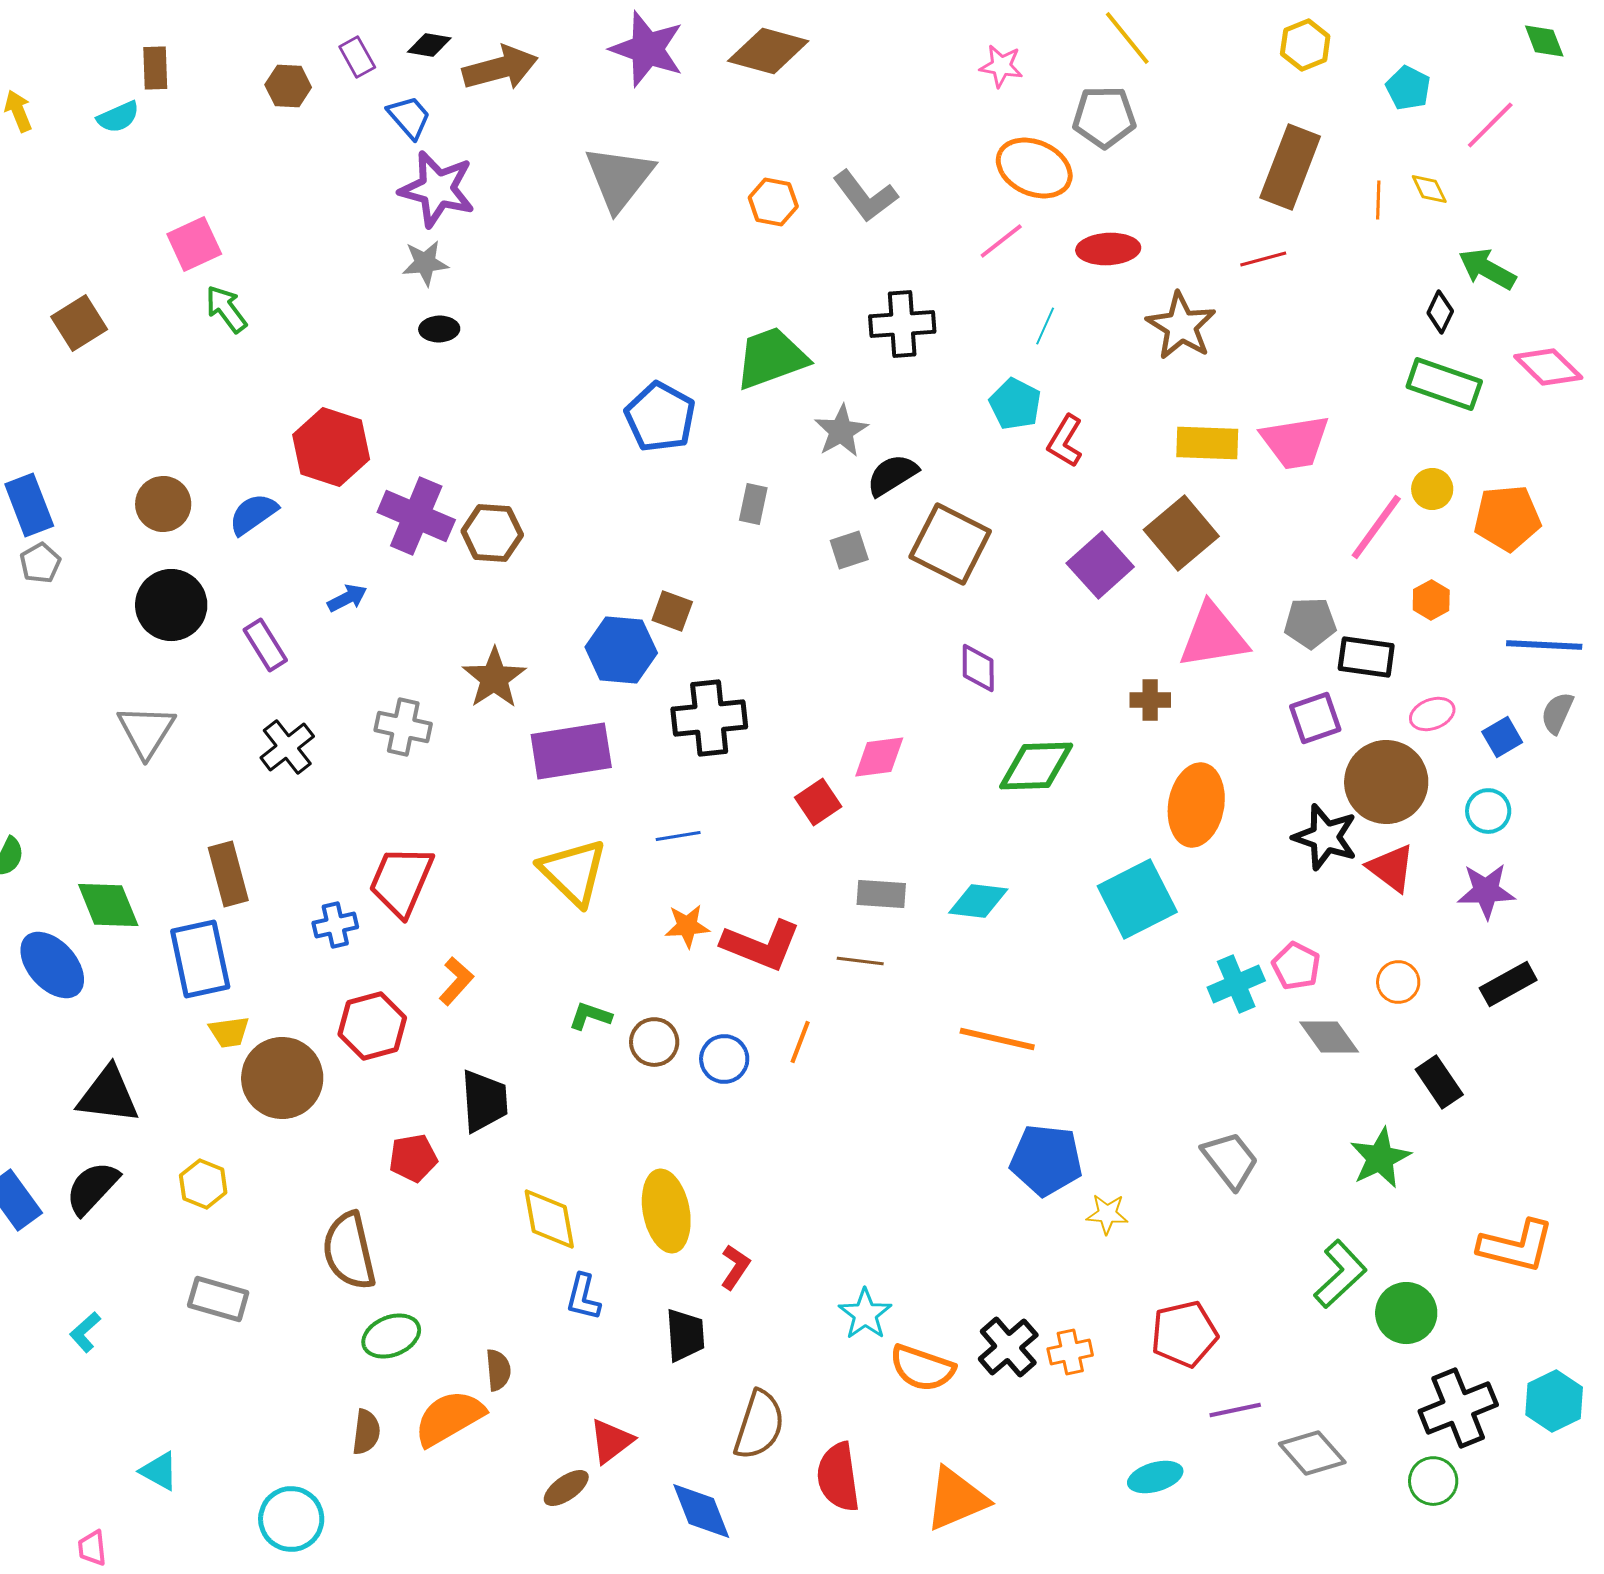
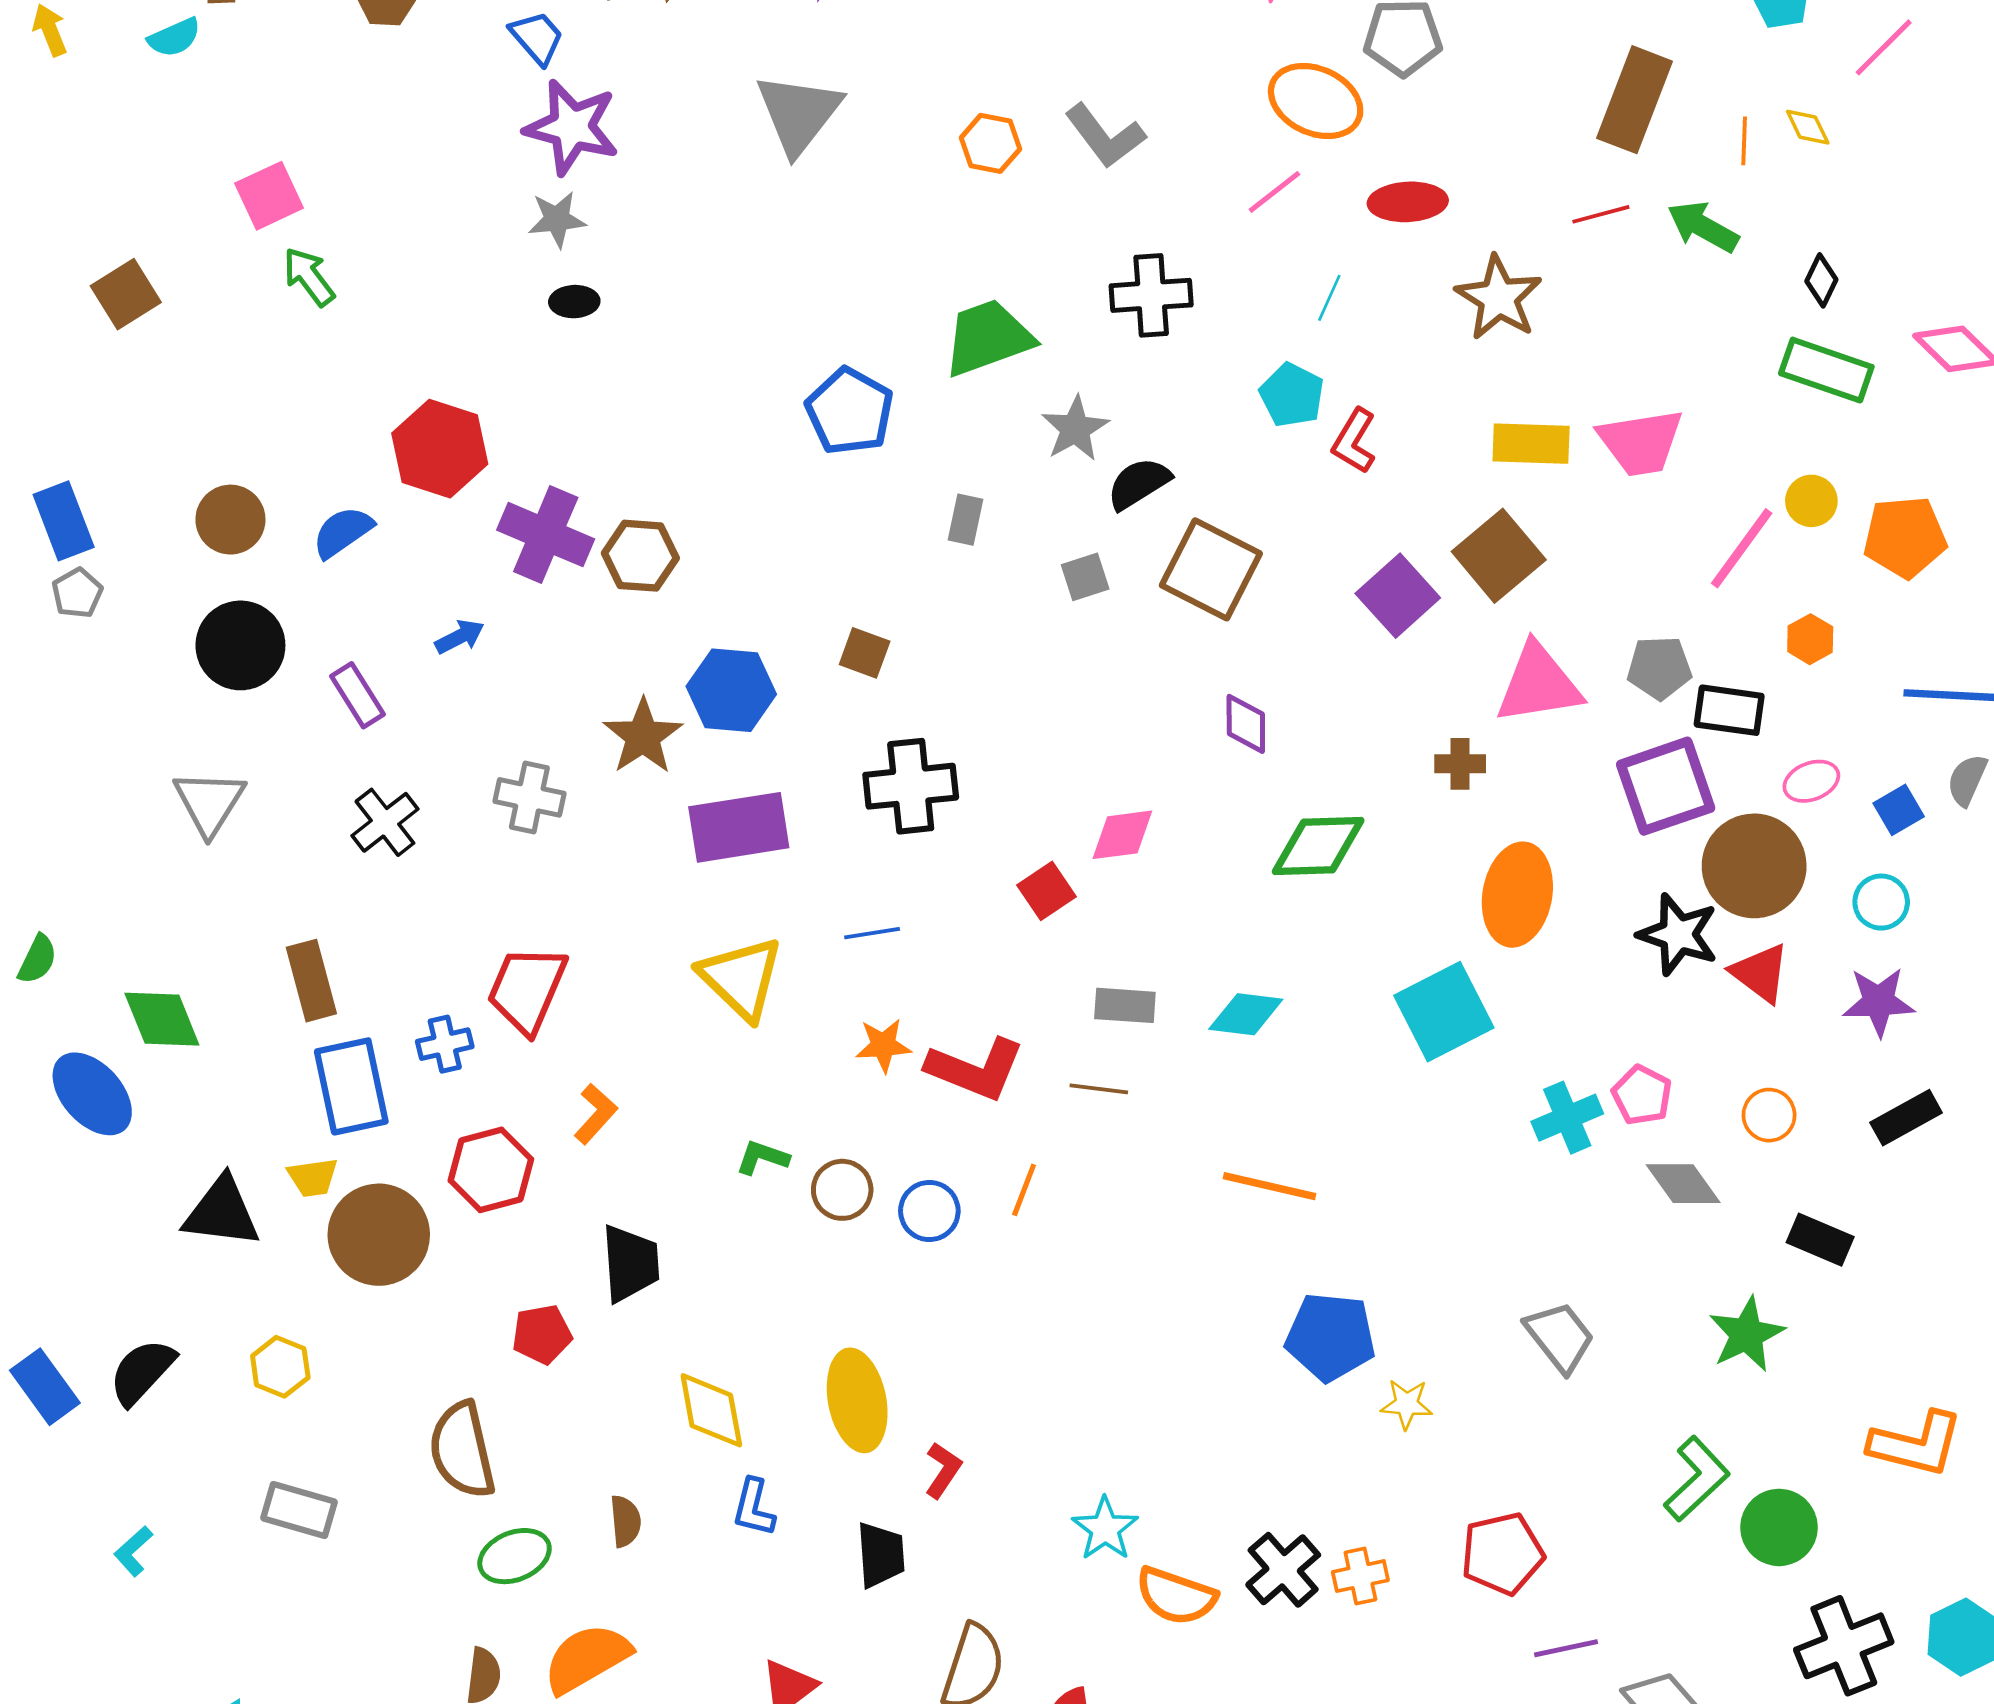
green arrow: (1487, 269) -> (1703, 227), moved
blue hexagon: (621, 650) -> (731, 690), moved
purple square: (1315, 718) -> (1666, 786), size x1.5
blue rectangle: (200, 959) -> (351, 1086), moved
black rectangle: (1439, 1082) -> (1820, 1240), turned -33
black triangle: (108, 1095) -> (222, 1212), moved
brown semicircle: (498, 1370) -> (625, 1521), moved

